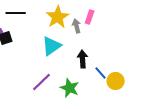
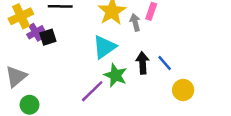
blue line: (101, 73) -> (165, 63), moved
green star: (70, 88) -> (116, 75), moved

